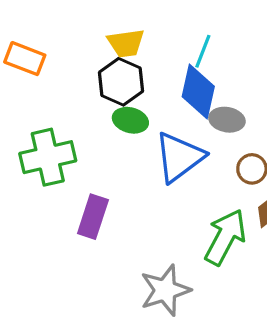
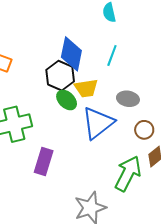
yellow trapezoid: (126, 43) -> (86, 88), moved
blue diamond: (198, 91) -> (71, 54), moved
green ellipse: (130, 120) -> (67, 100), turned 30

